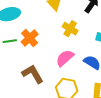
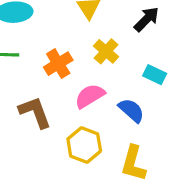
orange cross: (30, 38) -> (58, 64), moved

